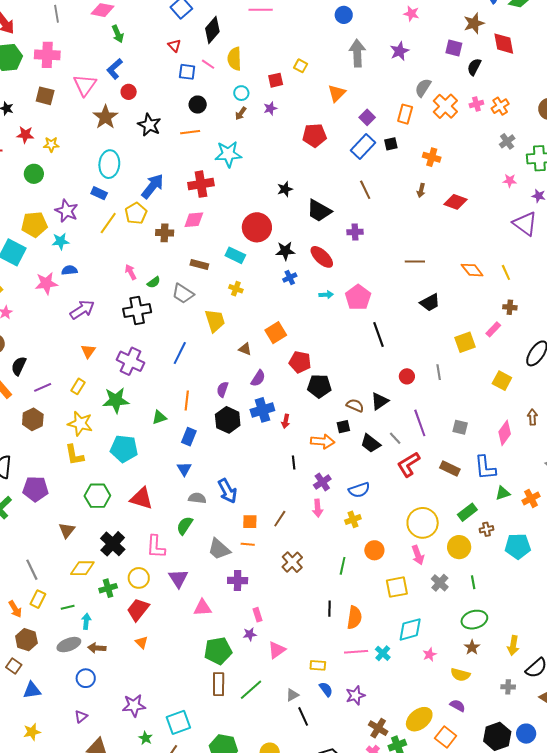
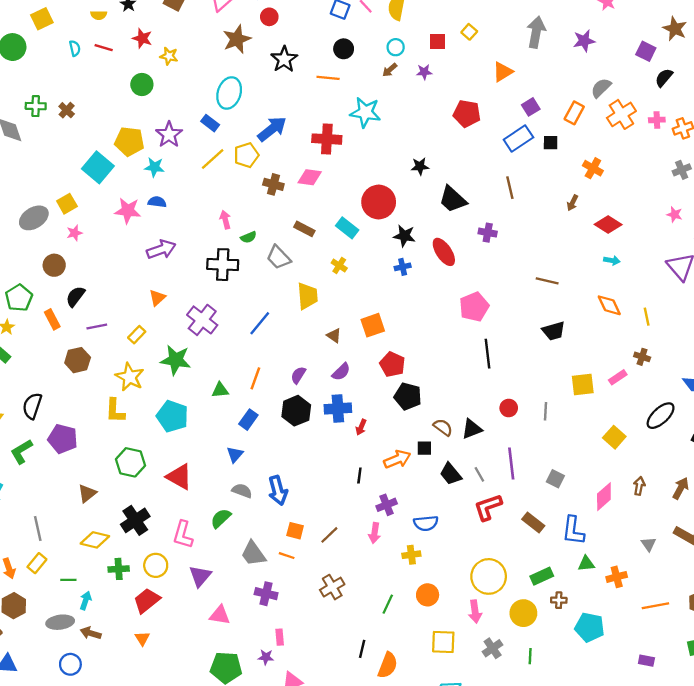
brown star: (474, 23) -> (675, 29), turned 30
cyan arrow: (326, 295) -> (612, 260), moved
orange arrow: (323, 441) -> (397, 459), turned -40

